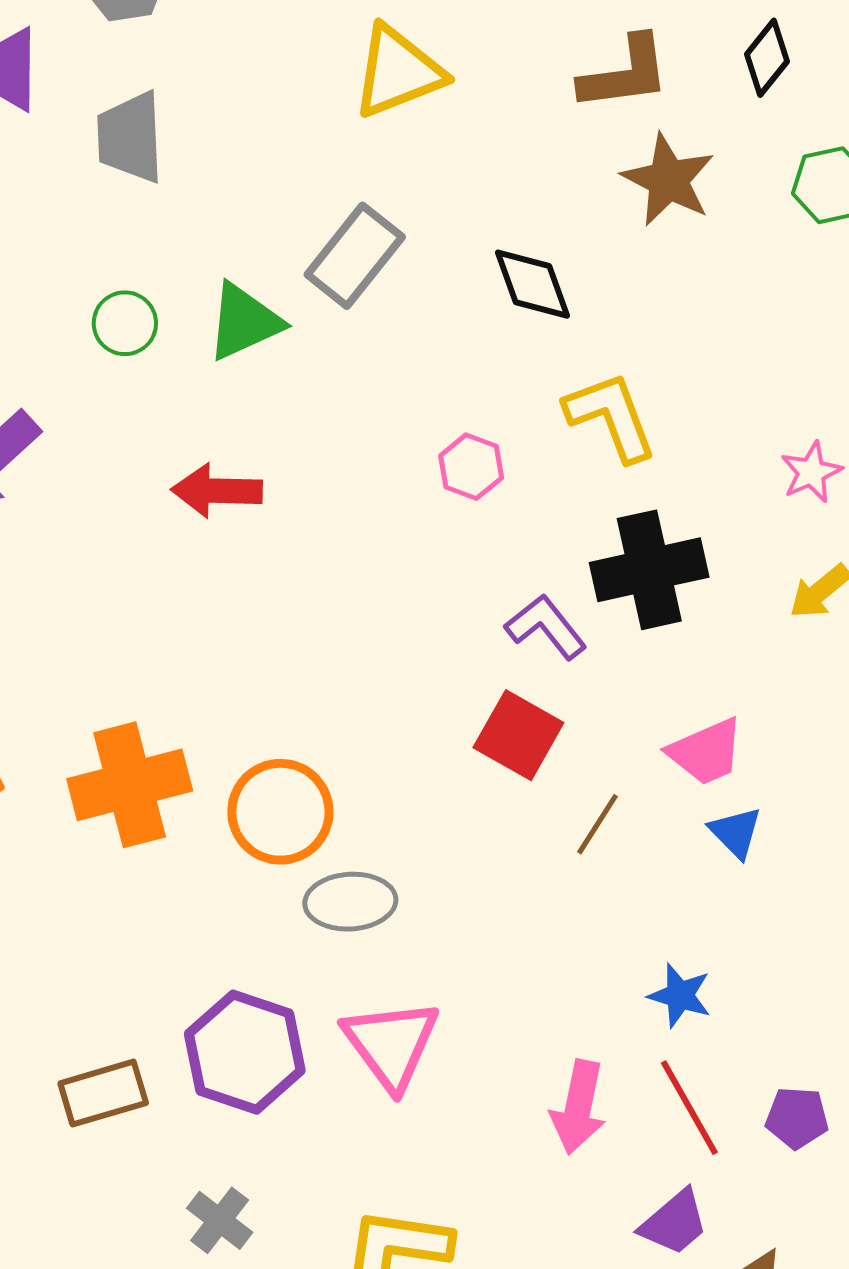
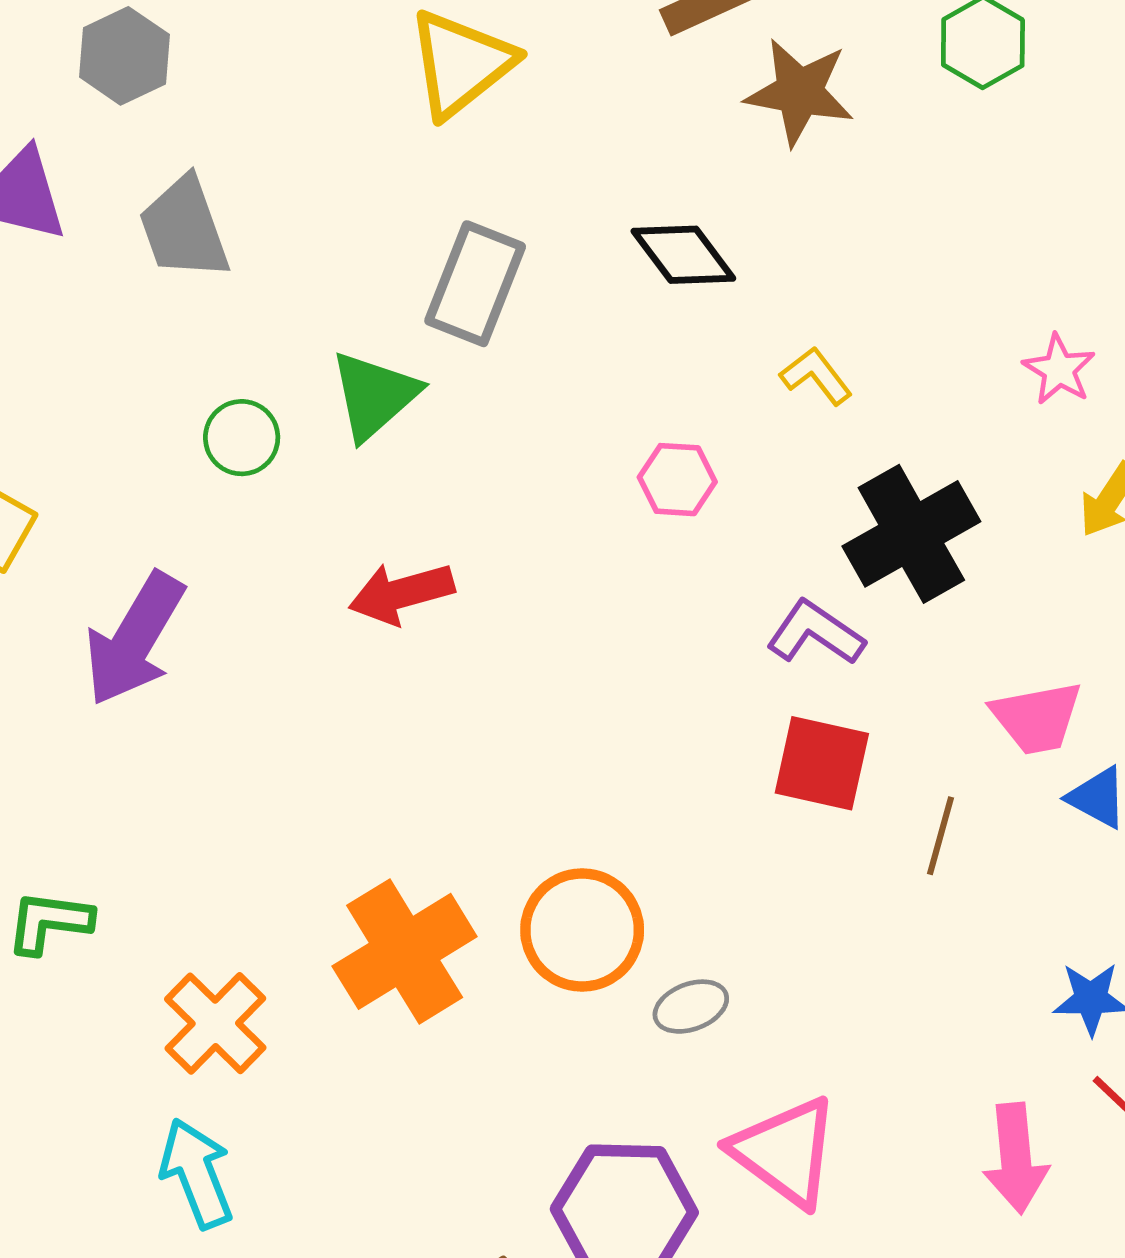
yellow L-shape: (611, 416) -> (816, 376), size x0.6
pink trapezoid: (706, 752) -> (1037, 718), turned 30
gray ellipse: (350, 902) -> (691, 1007), size x0.7

